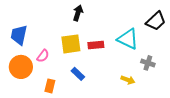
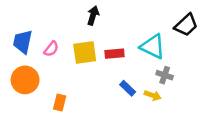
pink semicircle: (43, 56) -> (51, 49), moved
gray cross: (148, 63) -> (165, 75), moved
blue rectangle: (78, 74) -> (128, 88), moved

